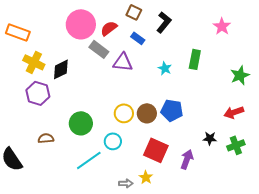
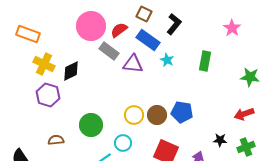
blue rectangle: (138, 38) -> (148, 40), size x1.6
cyan star: (165, 68) -> (167, 60), moved
green star: (240, 75) -> (250, 77), turned 30

